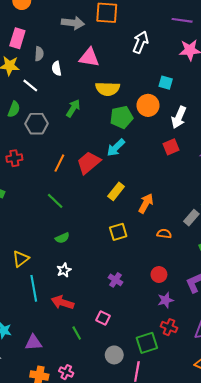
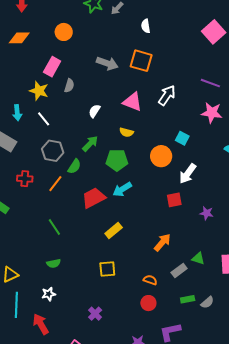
pink triangle: (89, 57) -> (132, 102), moved
white semicircle: (57, 69) -> (94, 111), moved, turned 32
white line: (30, 85) -> (44, 119), moved
yellow semicircle: (108, 89) -> (126, 132), size x0.6
green semicircle: (14, 109) -> (74, 166), moved
green pentagon: (122, 117) -> (117, 160), moved
orange line: (59, 163) -> (55, 184), moved
orange arrow: (146, 203) -> (162, 242), moved
red circle: (159, 275) -> (148, 303), moved
red arrow: (63, 302) -> (41, 324), turned 30

